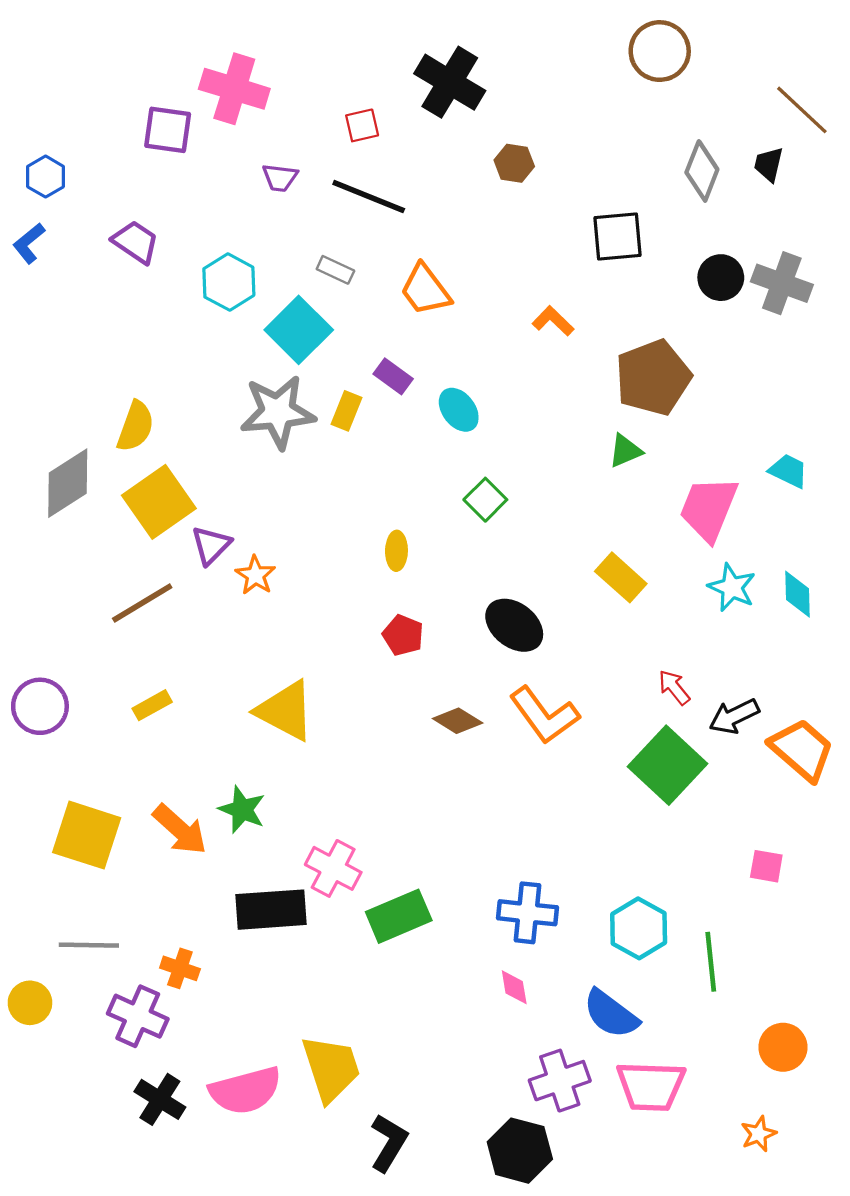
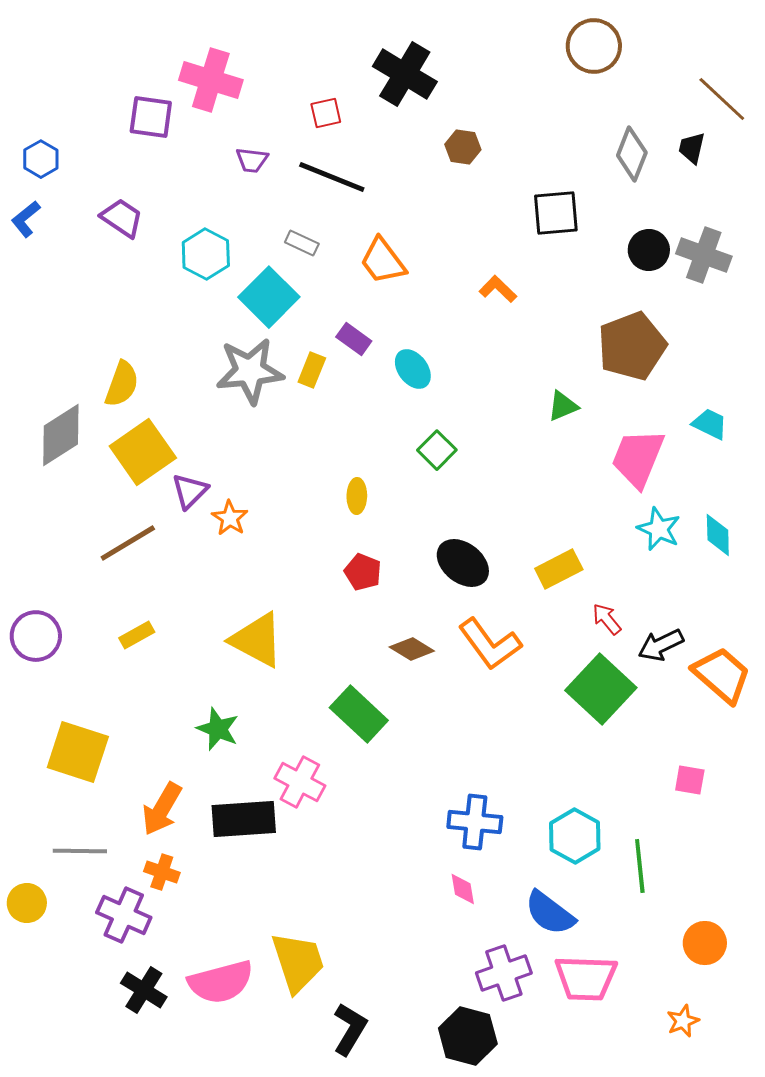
brown pentagon: (653, 378) -> (632, 346), moved
yellow rectangle: (621, 577) -> (559, 569), moved, turned -69
orange arrow: (180, 830) -> (162, 809), moved, turned 78
green rectangle: (399, 916) -> (359, 714), moved, turned 66

